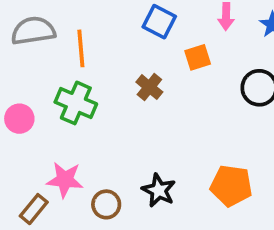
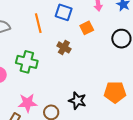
orange line: (81, 48) -> (38, 23), moved

